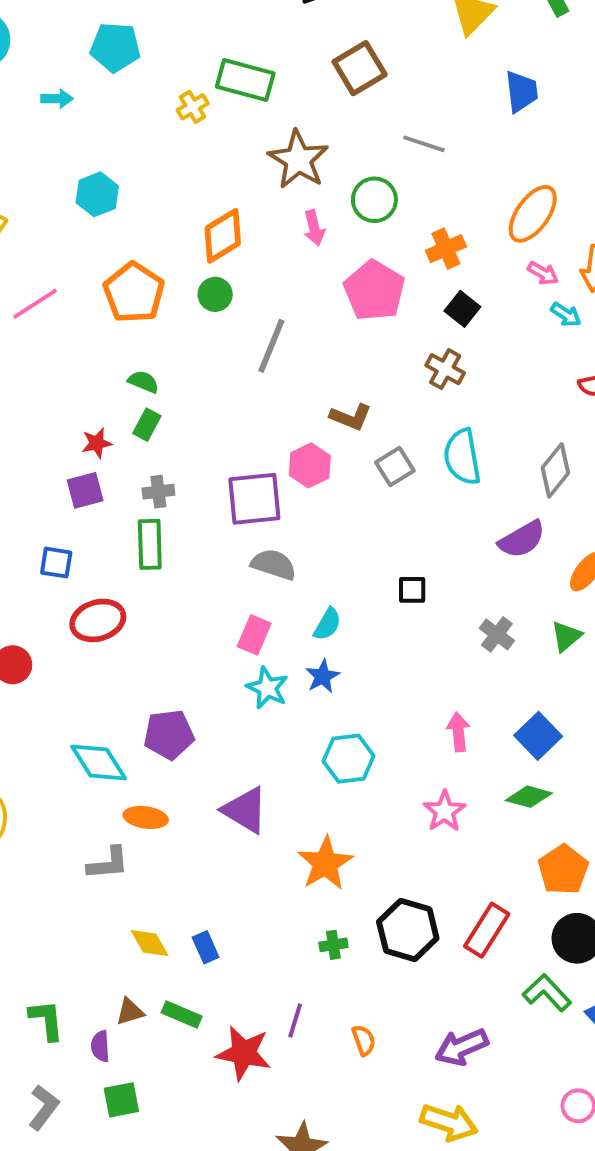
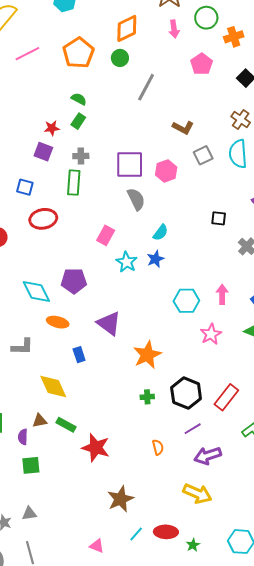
orange cross: (446, 249) -> (234, 37), moved
pink pentagon: (374, 291) -> (202, 64), size x0.7
brown cross: (445, 369) -> (241, 119), moved
pink hexagon: (310, 465) -> (166, 171), moved
purple square: (85, 490) -> (43, 152), turned 30
gray semicircle: (274, 564) -> (136, 199), turned 40
black square: (412, 590) -> (219, 218), moved
pink rectangle: (254, 635) -> (106, 235), moved
cyan hexagon: (349, 759) -> (186, 301), moved
gray L-shape: (108, 863) -> (22, 347), moved
yellow diamond: (150, 943) -> (53, 387), size x1.4
blue rectangle: (206, 947) -> (79, 355), moved
purple line: (295, 1021) -> (193, 429), moved, turned 36

